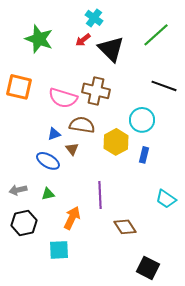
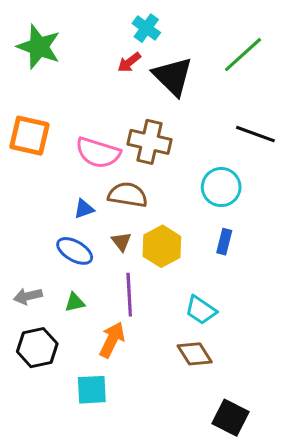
green star: (39, 39) -> (39, 47), moved
yellow hexagon: (116, 142) -> (162, 246), moved
brown triangle: (72, 149) -> (121, 242), moved
purple line: (100, 195) -> (129, 295), moved
cyan trapezoid: (166, 199) -> (201, 310), moved

